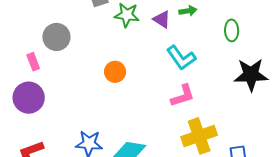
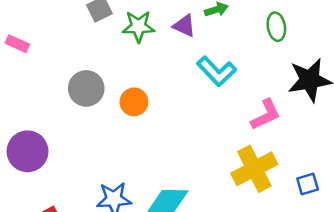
gray circle: (56, 37) -> (86, 88), moved
pink rectangle: (33, 62) -> (17, 44), moved, turned -36
pink L-shape: (183, 96) -> (266, 115), moved

